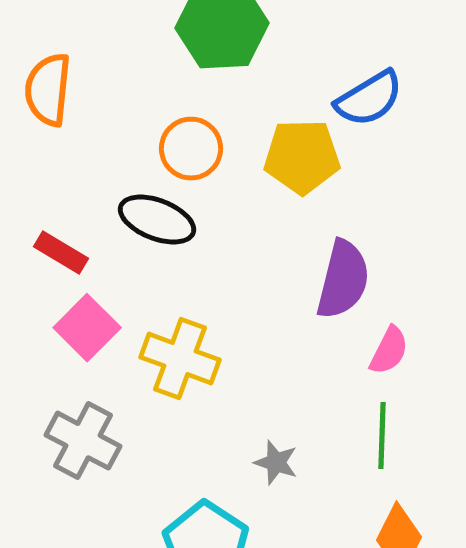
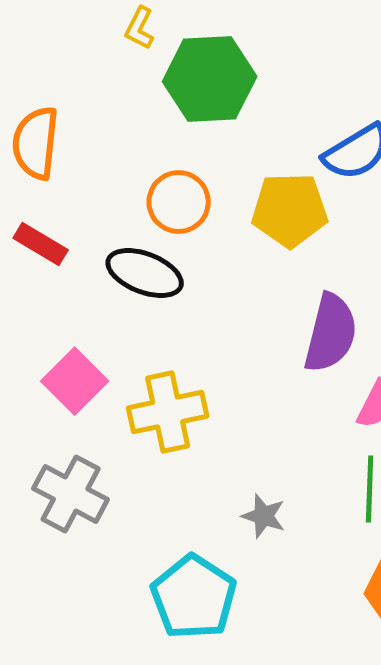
red rectangle: (61, 253) -> (41, 244), moved
yellow cross: (180, 359) -> (168, 412), turned -32

